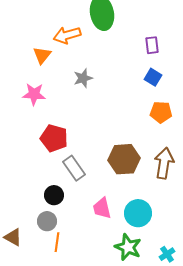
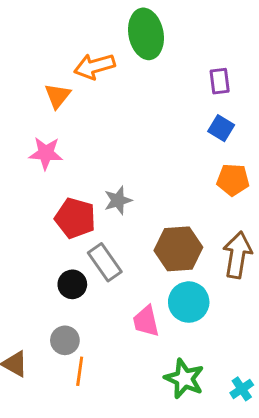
gray star: (83, 78) -> (118, 200), moved
black circle: (54, 195) -> (72, 284), moved
cyan circle: (138, 213) -> (189, 302), moved

